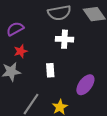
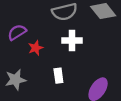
red star: (21, 51) -> (36, 48), moved

